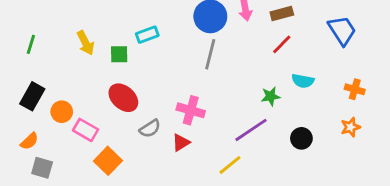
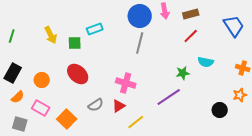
orange circle: (62, 112) -> (42, 80), moved
gray semicircle: (150, 129) -> (96, 105), moved
pink rectangle: (86, 130) -> (41, 108), moved
black circle: (301, 138) -> (220, 110), moved
orange semicircle: (29, 141) -> (18, 97), moved
yellow line: (230, 165) -> (136, 122), moved

